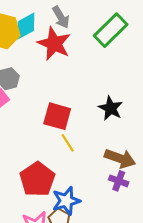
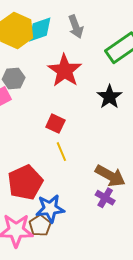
red star: (54, 44) -> (65, 71), moved
black star: (111, 108) -> (110, 97), moved
red square: (57, 116) -> (55, 124), size x0.7

